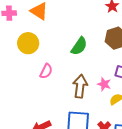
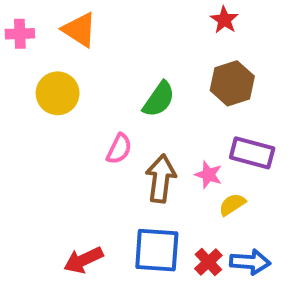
pink semicircle: (46, 71) -> (119, 149), moved

